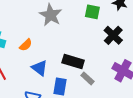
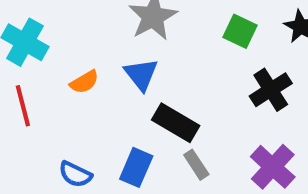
orange semicircle: (26, 45) -> (84, 82), moved
blue triangle: (39, 68) -> (141, 74), moved

